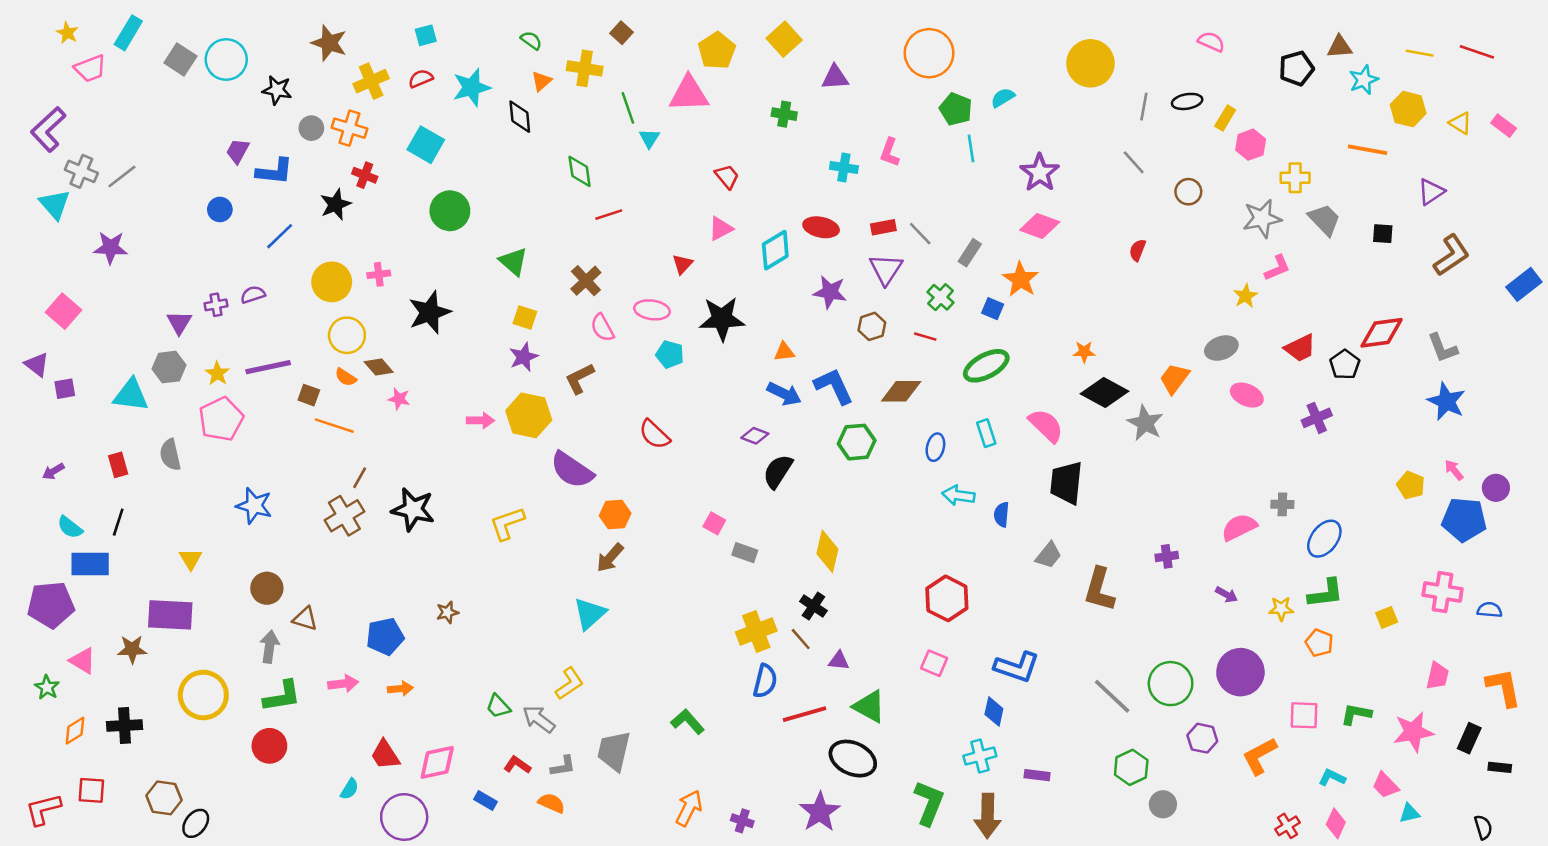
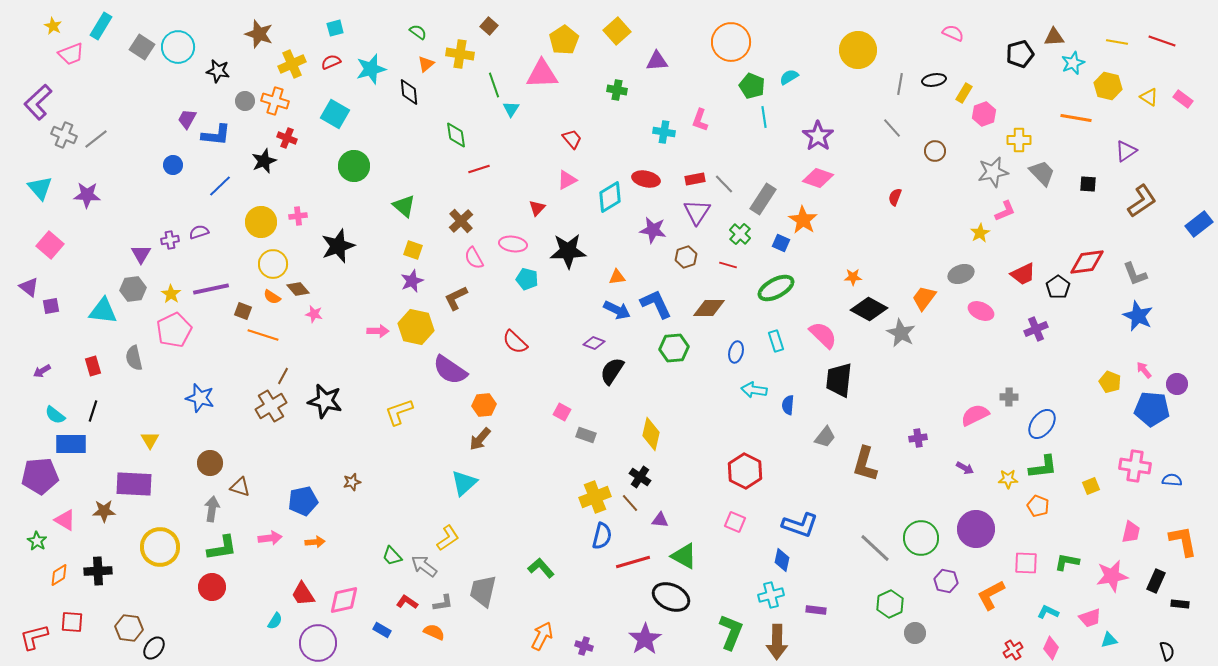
cyan triangle: (55, 204) -> (40, 188), moved
gray rectangle: (970, 253) -> (763, 199), size x1.4
pink trapezoid: (1385, 785) -> (1090, 618), turned -65

